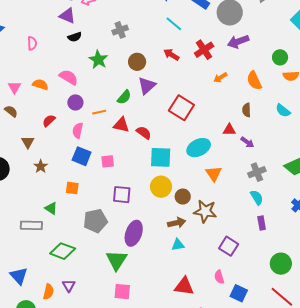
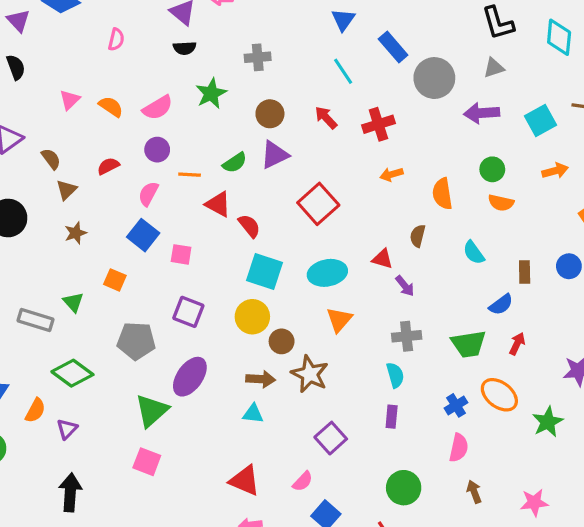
purple arrow: (238, 41) -> (482, 113), moved
pink semicircle: (69, 77) -> (158, 108), turned 102
brown semicircle: (11, 111) -> (51, 159), moved
pink semicircle: (219, 277) -> (303, 481), turned -136
orange semicircle: (48, 292) -> (35, 410), moved

